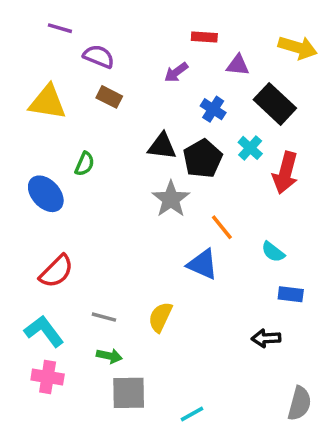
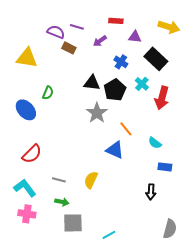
purple line: (60, 28) -> (77, 27), moved
brown rectangle: (109, 97) -> (69, 48), moved
black arrow: (266, 338) -> (151, 192), turned -84

